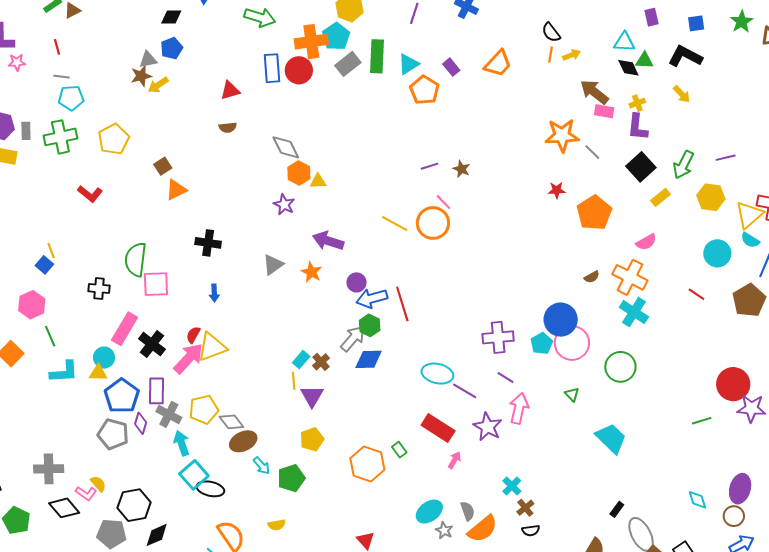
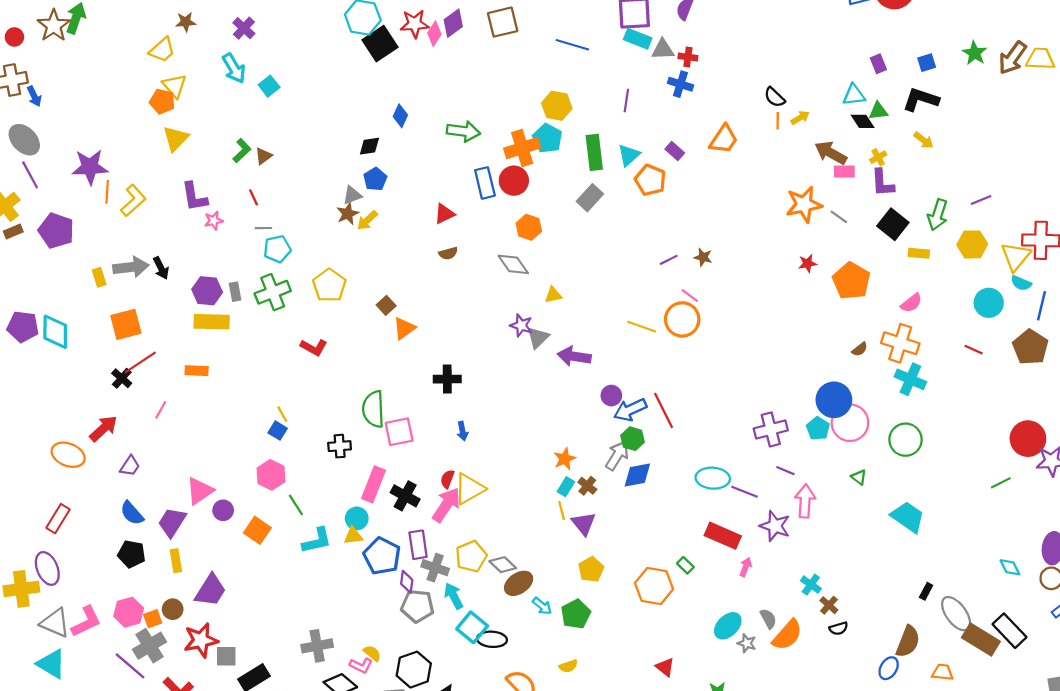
gray rectangle: (348, 64) -> (590, 198), moved
orange hexagon: (299, 173) -> (529, 227), moved
yellow rectangle: (661, 197) -> (919, 253), turned 54
gray triangle: (273, 265) -> (538, 338), moved
orange star: (311, 272) -> (565, 459), moved, turned 30
gray pentagon: (113, 434) -> (417, 606), moved

